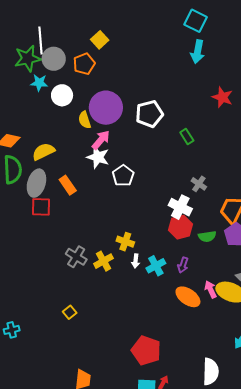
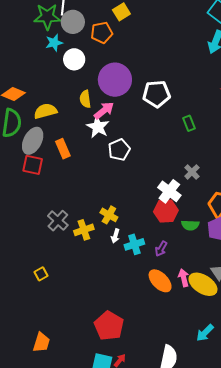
cyan star: (39, 83) -> (54, 43), turned -30
yellow semicircle: (85, 120) -> (85, 99), moved

